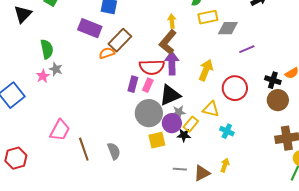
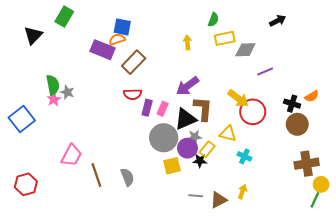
brown L-shape: (168, 42) -> (203, 109), moved, turned 145
green semicircle: (47, 49) -> (53, 85), moved
orange semicircle: (107, 53) -> (117, 39), moved
purple arrow: (172, 63) -> (187, 86), turned -125
red semicircle: (152, 67) -> (133, 94), moved, size x0.7
yellow arrow: (206, 70) -> (238, 98), moved, turned 105

